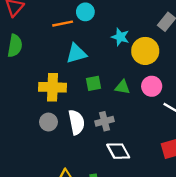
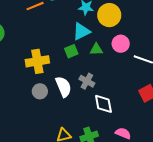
cyan triangle: (76, 53) -> (81, 31), moved
gray cross: (104, 121) -> (87, 81), turned -35
white diamond: (118, 151) -> (103, 104), turned 30

